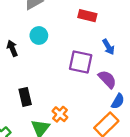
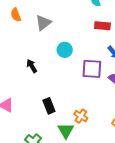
red rectangle: (87, 16) -> (102, 26), moved
cyan circle: (39, 35) -> (65, 50), moved

